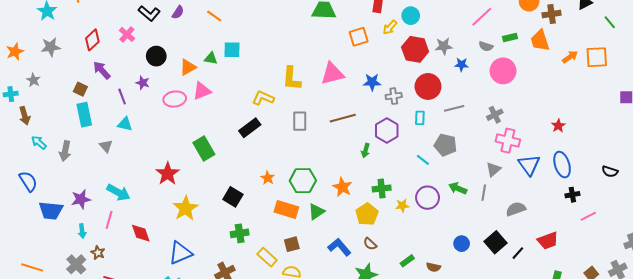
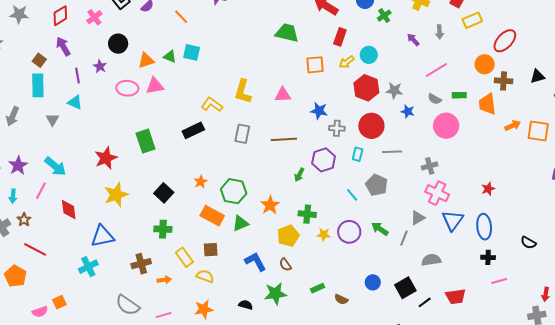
pink triangle: (332, 74) -> (283, 95), size x0.7
purple star: (81, 199) -> (18, 165), turned -30

